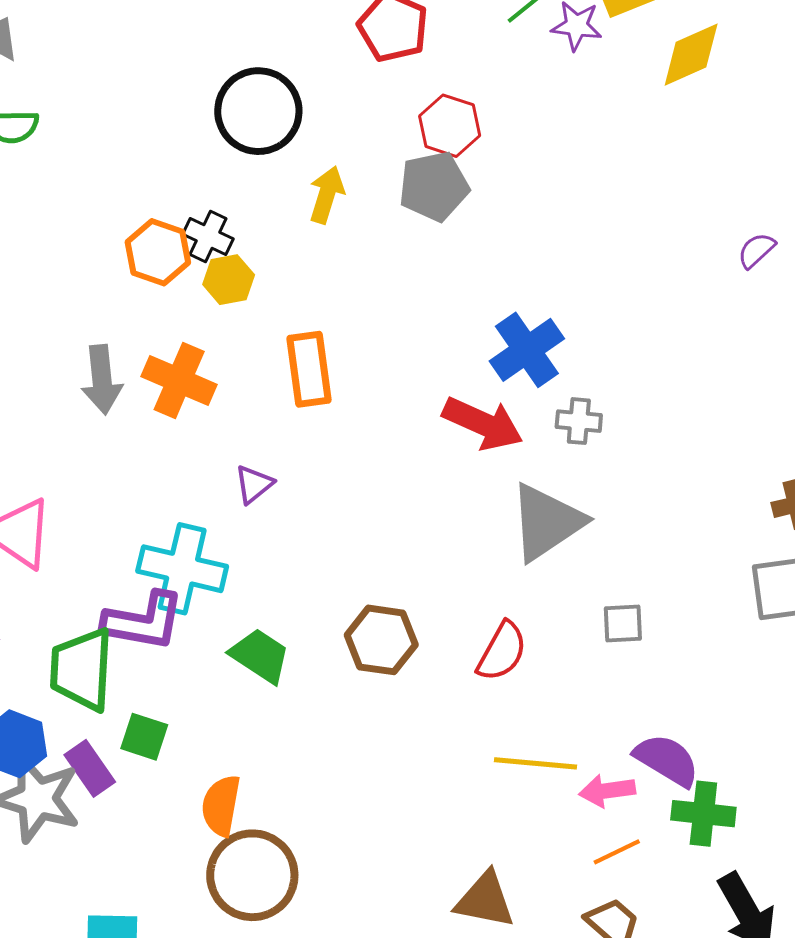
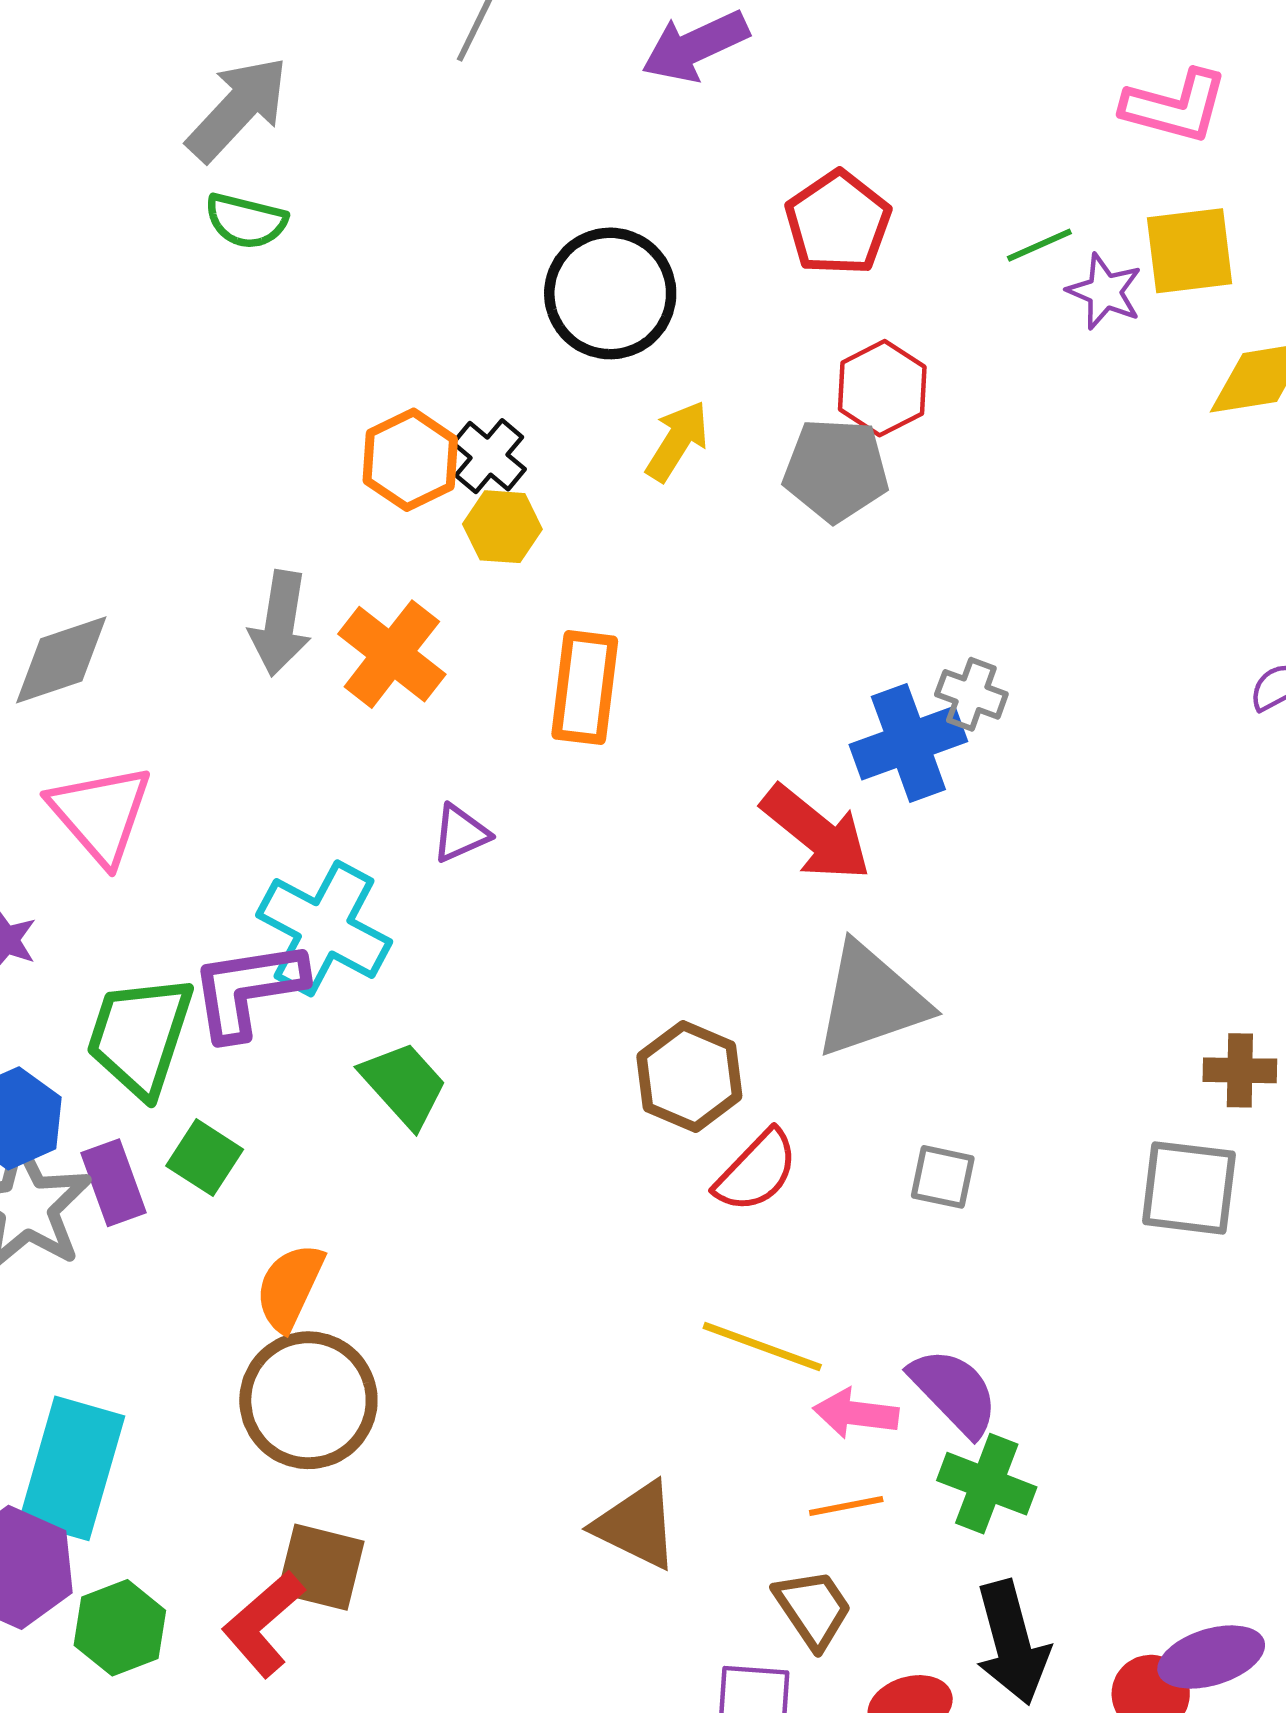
gray cross: (579, 421) -> (971, 694), moved
purple L-shape: (143, 621) -> (248, 990), turned 146
brown hexagon: (381, 640) -> (689, 1076), moved

